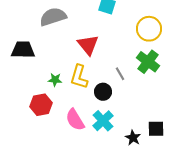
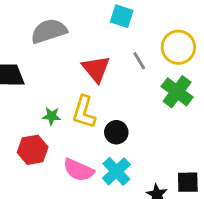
gray line: (120, 74) -> (139, 61), moved
pink semicircle: (75, 120) -> (79, 170), turned -35

